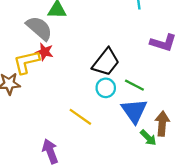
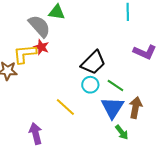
brown arrow: (162, 124) -> (135, 108), moved

